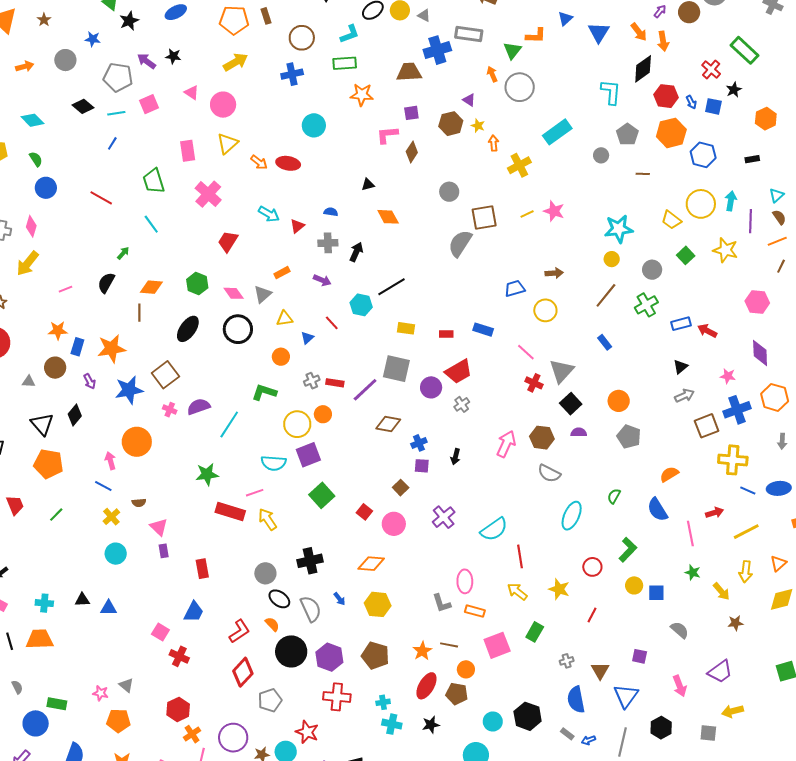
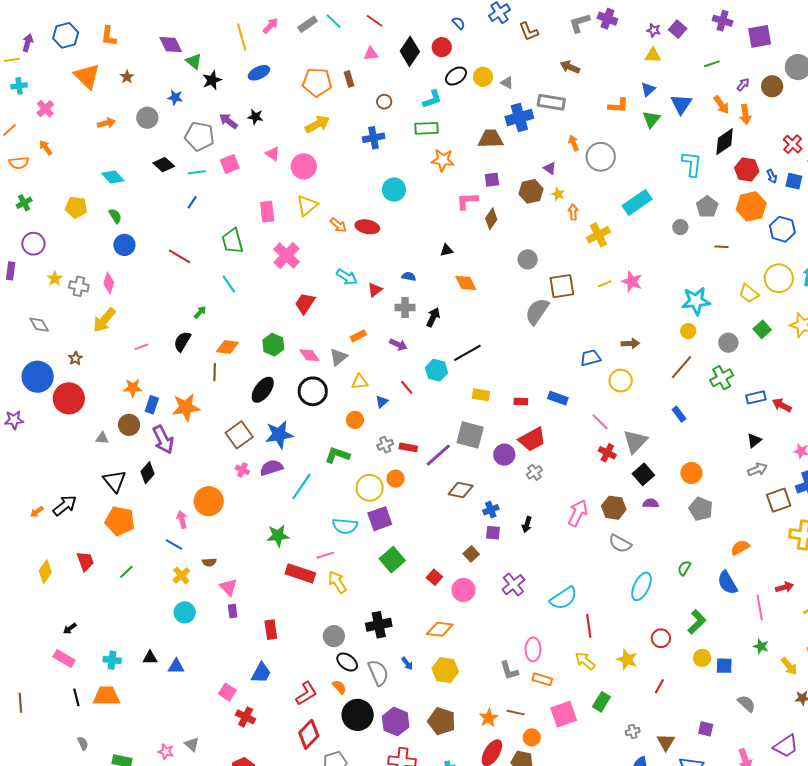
brown circle: (302, 38) -> (384, 102), size x0.6
green triangle: (512, 50) -> (651, 119), moved
purple arrow: (90, 381) -> (163, 440), size x1.8
blue star: (129, 390) -> (279, 435), moved

